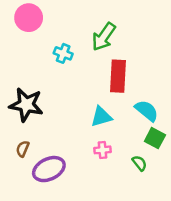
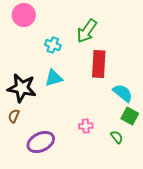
cyan triangle: (101, 117) -> (54, 78), moved
brown semicircle: (23, 149) -> (14, 116), moved

